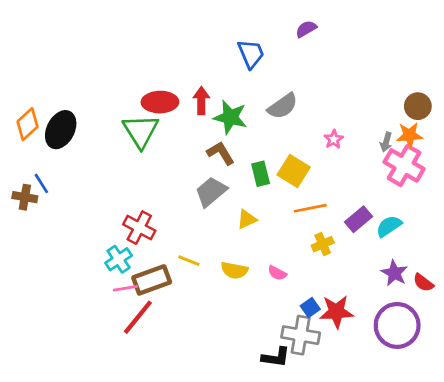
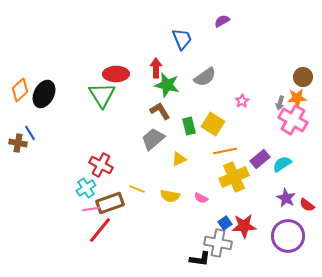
red arrow: (201, 101) -> (156, 68), moved
yellow cross: (323, 244) -> (234, 177), size x1.8

